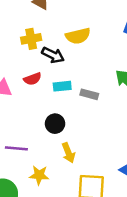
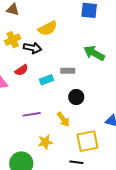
cyan rectangle: (62, 86) -> (46, 80), moved
black circle: (55, 124) -> (76, 97), moved
purple line: (16, 148) -> (32, 114), moved

